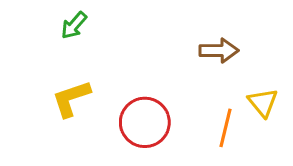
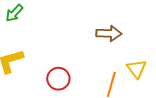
red circle: (145, 122) -> (58, 79), size x0.7

